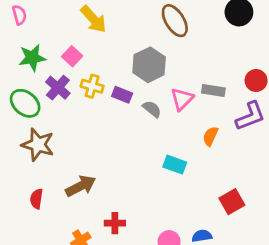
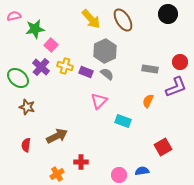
pink semicircle: (19, 15) -> (14, 16), turned -88
yellow arrow: (94, 19) -> (91, 19), moved
green star: (32, 58) -> (35, 29), moved
pink triangle: (182, 99) -> (99, 101), moved
gray semicircle: (152, 109) -> (107, 74), moved
brown star: (38, 145) -> (27, 107), size x0.7

